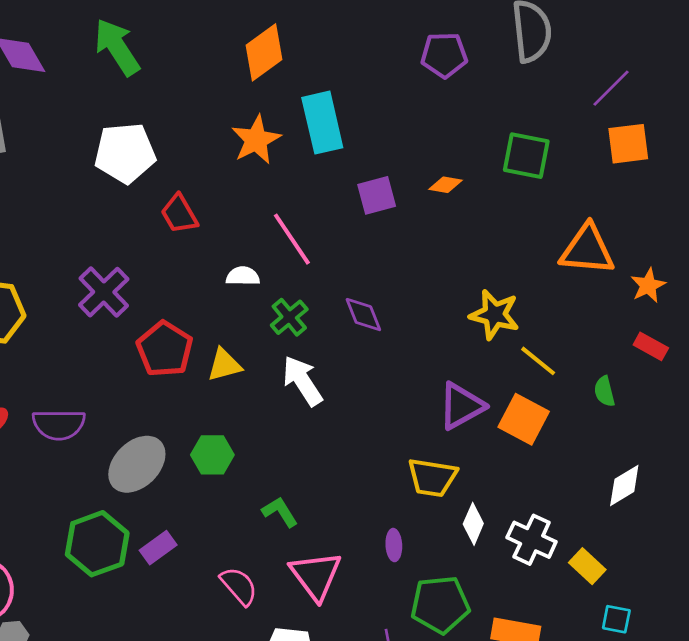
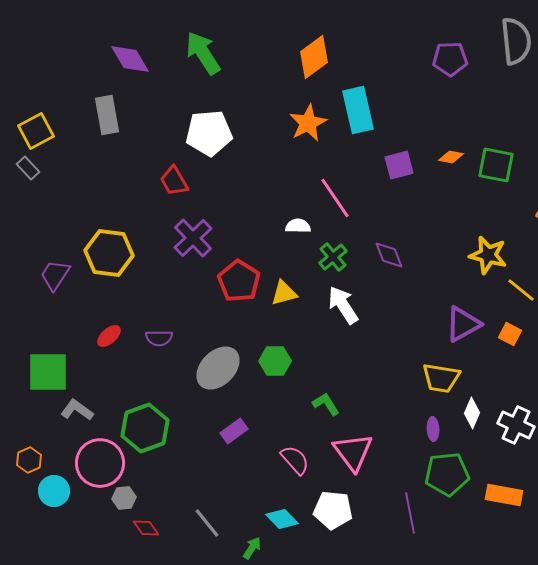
green square: (526, 156) -> (496, 165), moved
red trapezoid: (179, 214) -> (174, 181), moved
orange square: (524, 419) -> (510, 334), size x0.6
purple semicircle: (59, 424) -> (159, 338), size x0.7
green hexagon: (97, 544) -> (145, 428), moved
purple ellipse: (394, 545) -> (433, 429), moved

